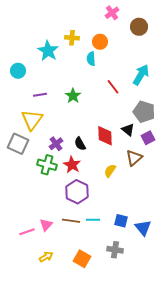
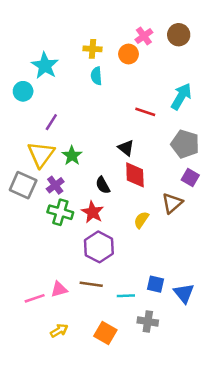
pink cross: (112, 13) -> (144, 36), moved
cyan star: (48, 51) -> (45, 66), moved
cyan semicircle: (91, 59) -> (96, 76), moved
red line: (113, 87) -> (145, 112), turned -35
purple line: (40, 95) -> (51, 122), turned -48
green star: (73, 96) -> (72, 156), moved
black triangle: (128, 130) -> (126, 148), moved
purple square: (148, 138) -> (190, 177), turned -32
purple cross: (56, 144) -> (55, 185), moved
cyan line: (93, 220) -> (126, 296), moved
pink triangle: (46, 225) -> (59, 289), turned 32

